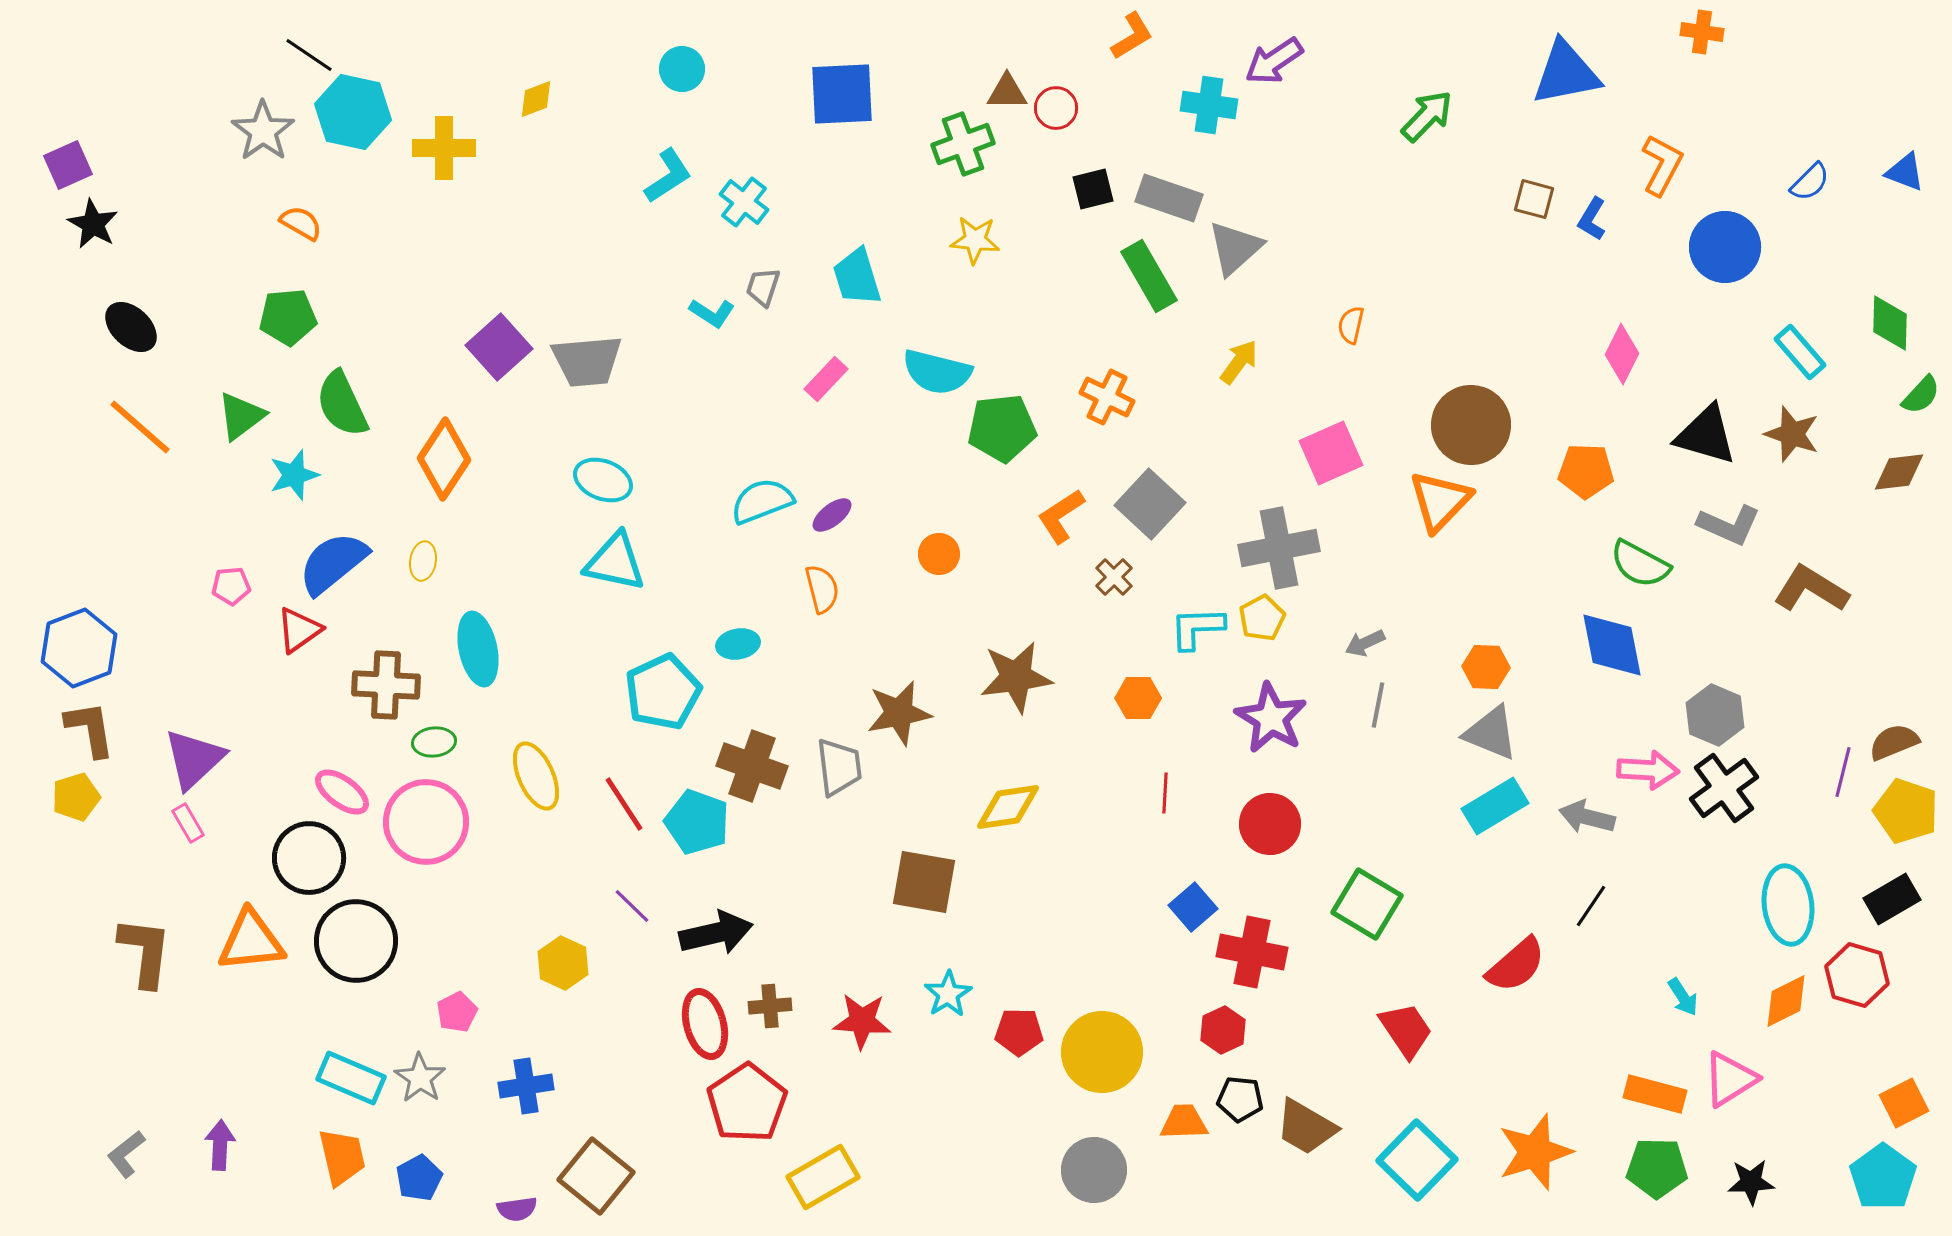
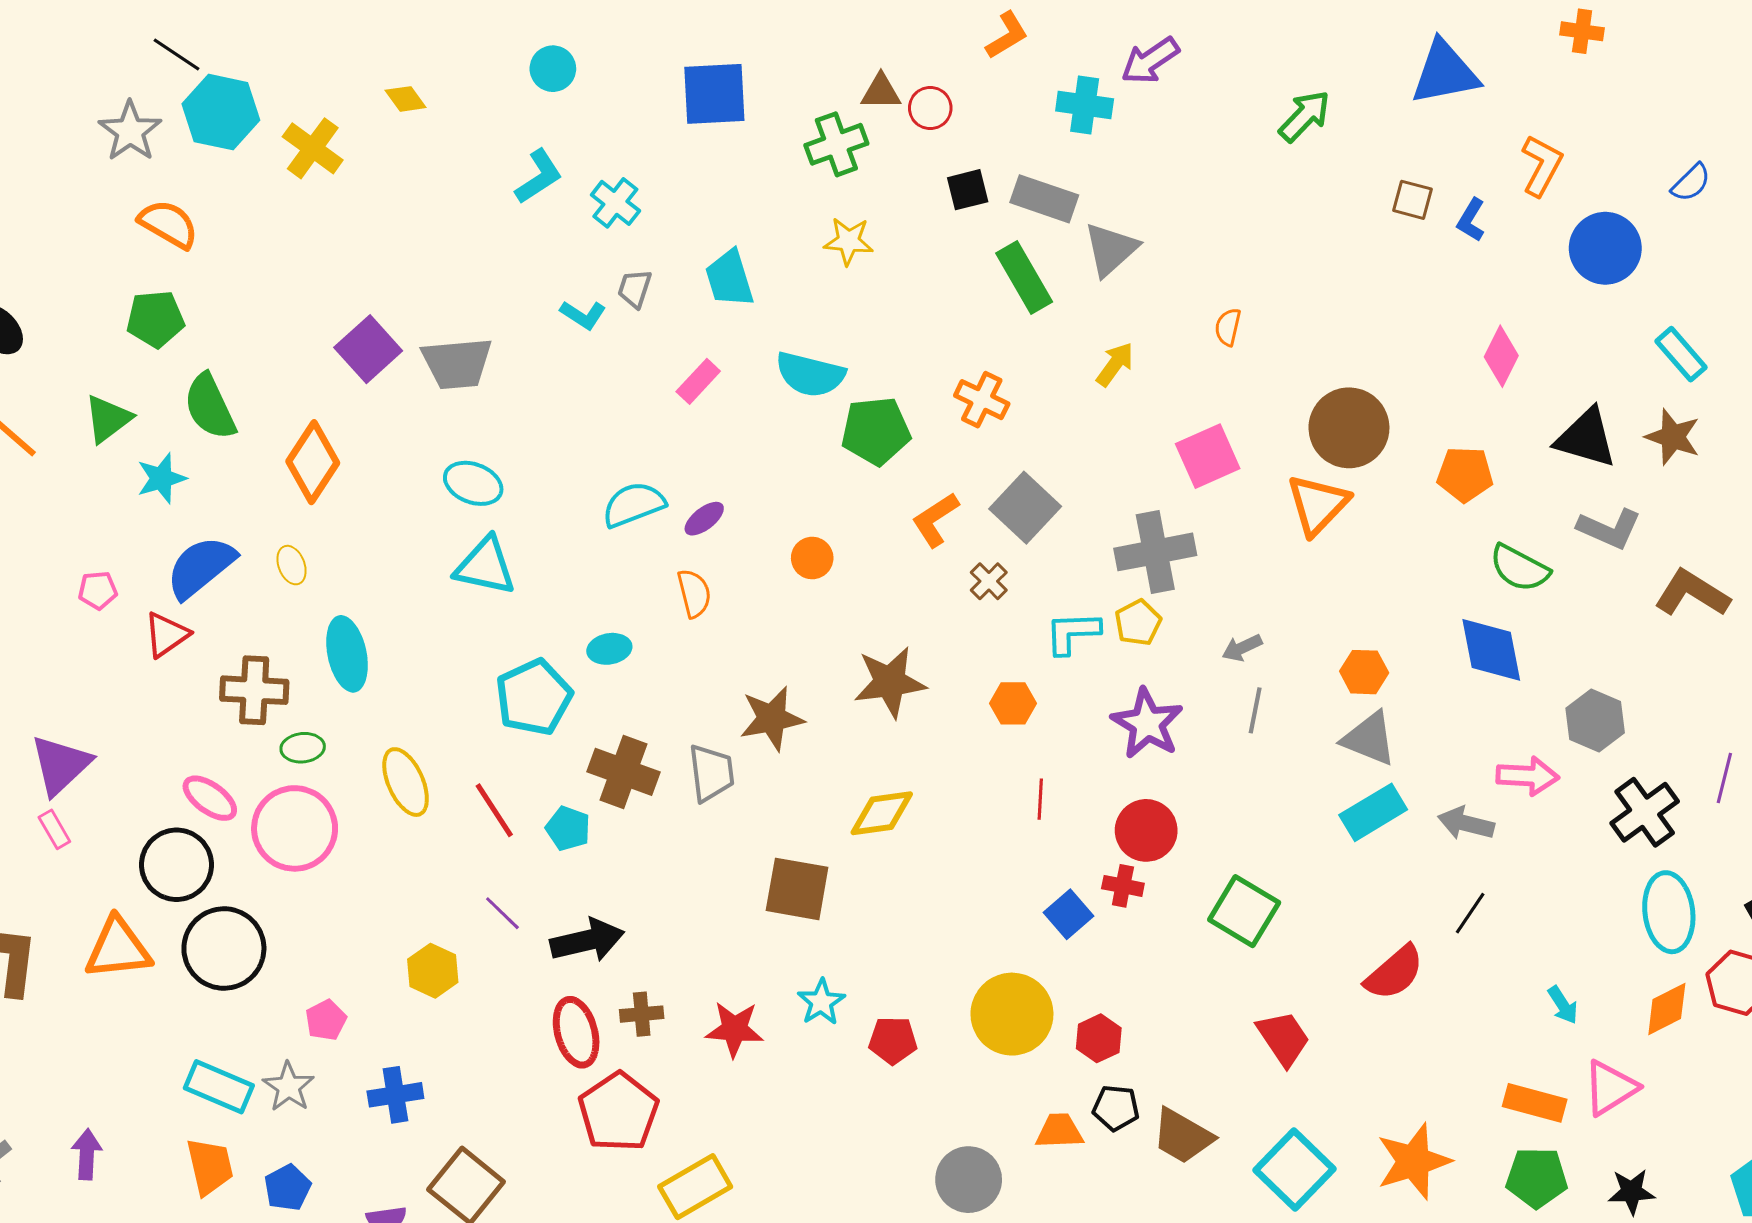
yellow diamond: (536, 99) -> (406, 99), turned 75
yellow cross: (444, 148) -> (313, 148), turned 36
orange semicircle: (301, 223) -> (168, 224), size x1.4
yellow ellipse: (423, 561) -> (292, 565), turned -30
black cross: (1724, 788) -> (1645, 812), moved
cyan pentagon: (697, 822) -> (568, 828), size x0.7
red cross: (1252, 952) -> (1123, 886), moved, size x0.6
yellow circle: (1102, 1052) -> (1012, 1014), moved

